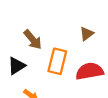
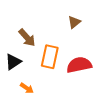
brown triangle: (87, 34) -> (74, 22), moved

